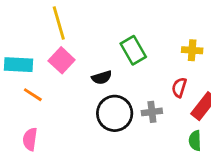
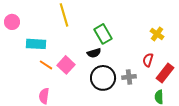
green rectangle: (133, 50) -> (103, 34), moved
yellow cross: (192, 50) -> (157, 34), turned 32
pink square: (62, 60) -> (66, 65), moved

